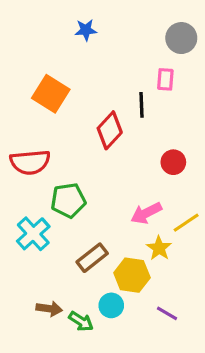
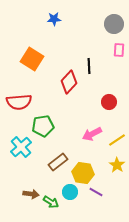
pink rectangle: (165, 79) -> (119, 50), moved
yellow star: (159, 248) -> (117, 165), moved
purple line: (167, 313) -> (96, 192), moved

